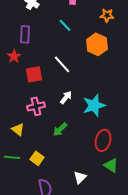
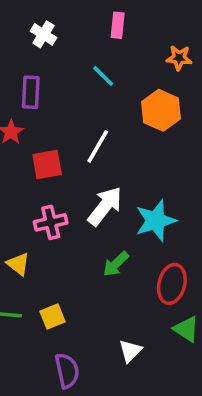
white line: (62, 64) -> (98, 146), turned 72
white arrow: (66, 97) -> (105, 206), size x1.6
green arrow: (60, 129) -> (116, 264), moved
yellow square: (37, 158) -> (53, 316), turned 32

